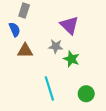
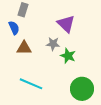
cyan line: (49, 88) -> (31, 84), moved, turned -50
green circle: (86, 94) -> (82, 89), size x1.5

